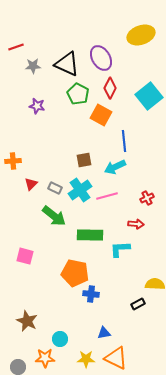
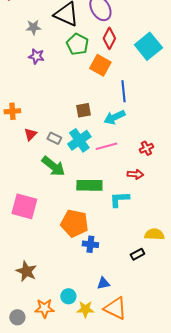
gray star: (33, 66) -> (33, 27), moved
pink square: (25, 256) -> (24, 206), size x1.5
cyan circle: (60, 339) -> (68, 296), moved

